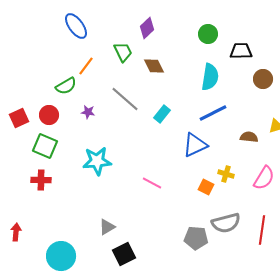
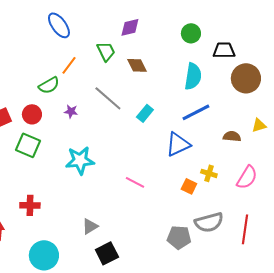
purple diamond: (147, 28) -> (130, 27), turned 30
brown circle: (263, 79) -> (246, 78), size x1.5
red cross: (41, 180) -> (30, 205), moved

